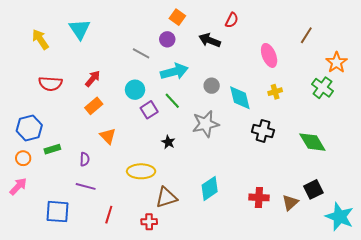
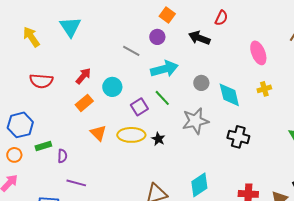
cyan circle: (135, 90) -> (112, 87), moved
black cross: (263, 131) -> (238, 137), moved
purple semicircle: (85, 159) -> (62, 156), moved
yellow ellipse: (141, 171) -> (131, 135), moved

